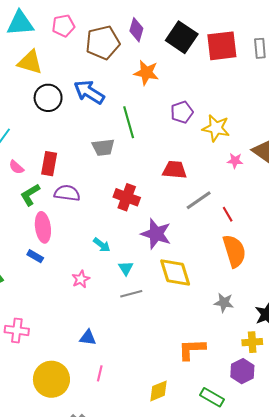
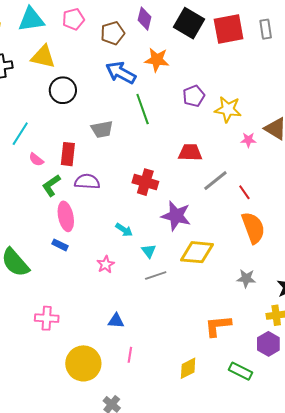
brown pentagon: (103, 43) -> (113, 33), size x0.7
blue arrow: (89, 92) -> (121, 73), moved
gray trapezoid: (103, 147) -> (102, 129), moved
yellow diamond: (175, 273) -> (197, 252), turned -64

